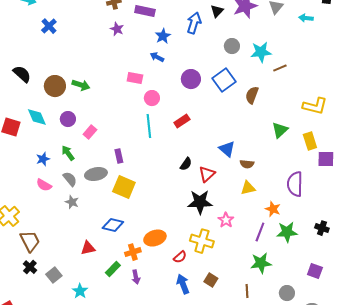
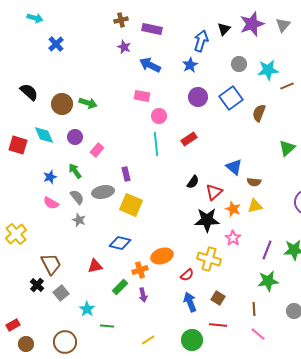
blue star: (163, 36) -> (190, 65), moved
blue arrow: (157, 57) -> (150, 65), moved, size x1.5
orange star: (273, 209) -> (233, 209), moved
brown trapezoid: (30, 241) -> (51, 264), moved

